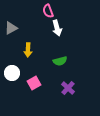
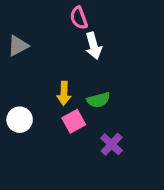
yellow arrow: (28, 50) -> (64, 93), moved
pink square: (34, 83) -> (74, 121), moved

